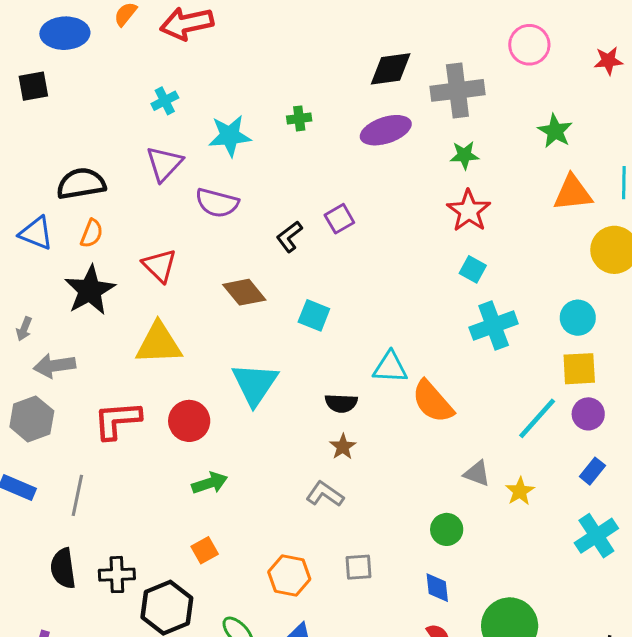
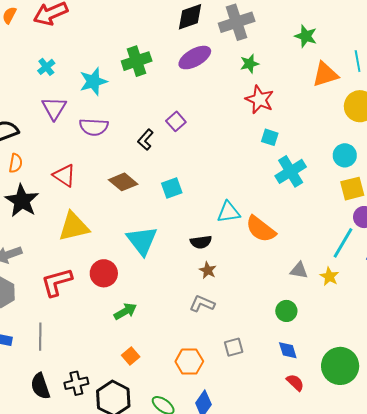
green cross: (299, 118) -> (137, 61), size x1.8
cyan square: (314, 315) -> (172, 188), turned -30
cyan line: (537, 418) -> (343, 243), moved

